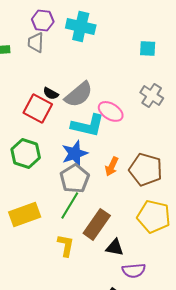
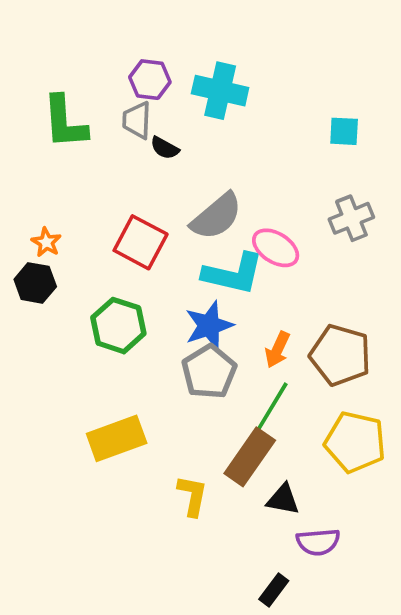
black semicircle: (51, 93) -> (165, 148), moved
gray cross: (152, 95) -> (351, 218), turned 35
green line: (70, 205) -> (272, 407), moved

